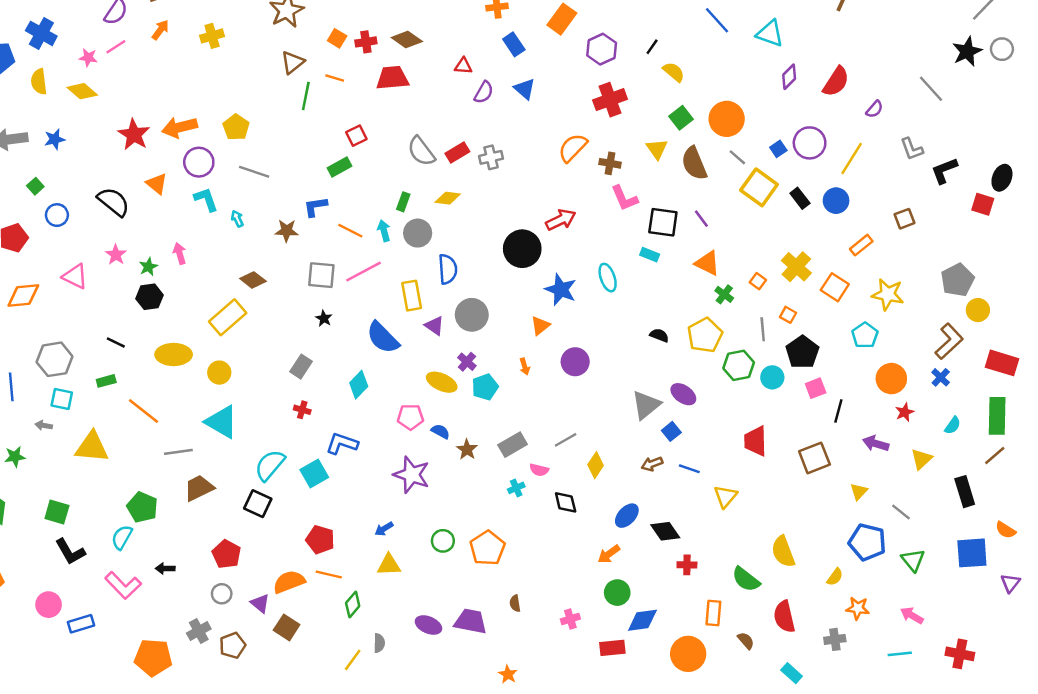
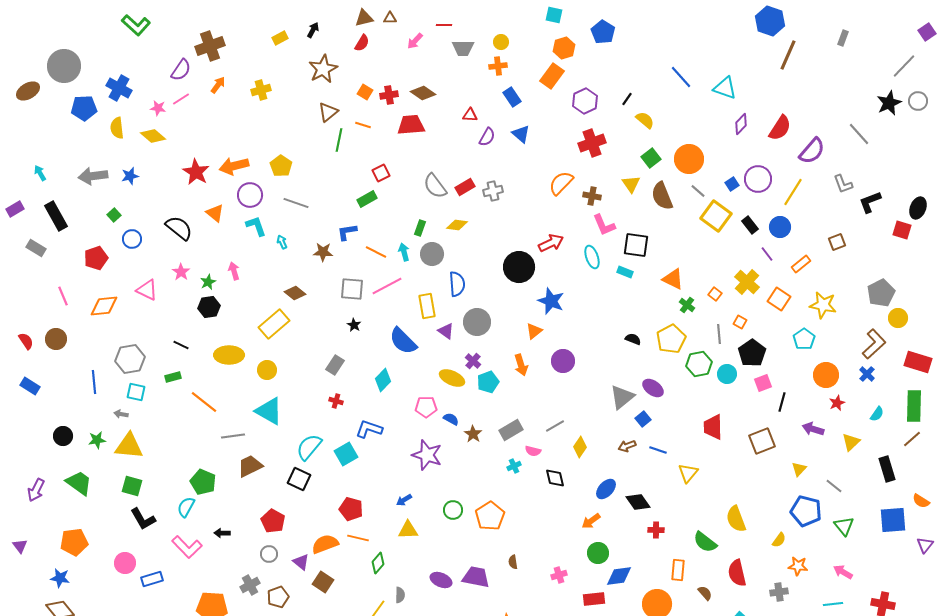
purple semicircle: (875, 109) -> (812, 151), size x1.8
purple line: (701, 219) -> (767, 254), moved
cyan ellipse: (608, 278) -> (592, 257), moved
orange arrow: (525, 367) -> (521, 365), size x1.5
yellow triangle: (92, 447) -> (129, 446), moved

